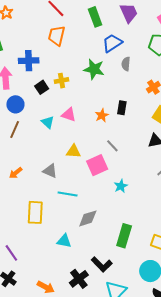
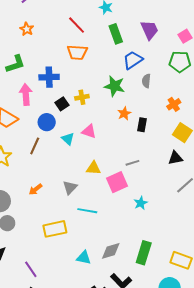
orange trapezoid: (57, 36) -> (77, 52), turned -100
blue circle: (15, 104) -> (47, 122), moved
orange star: (102, 115) -> (124, 113), moved
gray line: (112, 146) -> (132, 163), turned -64
gray triangle: (50, 171) -> (70, 187), turned 49
yellow rectangle: (35, 212) -> (55, 229), turned 75
gray diamond: (88, 218) -> (111, 251), moved

